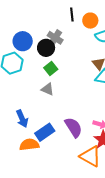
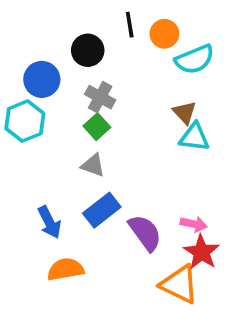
gray cross: (55, 38) -> (100, 97), moved
black circle: (46, 48) -> (88, 50), moved
blue rectangle: (45, 132) -> (102, 210), moved

